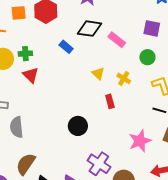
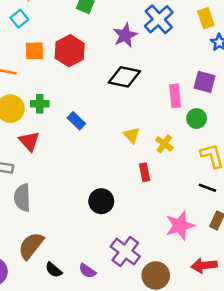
pink rectangle: (117, 40) -> (175, 96), moved, turned 42
blue rectangle: (66, 47) -> (76, 121), moved
red triangle: (31, 75) -> (29, 141), moved

